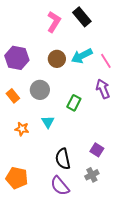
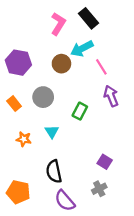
cyan arrow: (82, 56) -> (82, 49), moved
pink line: (106, 61) -> (101, 67), moved
black semicircle: (63, 159) -> (54, 171), moved

